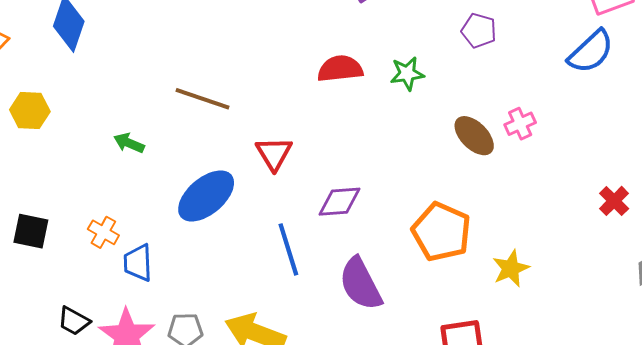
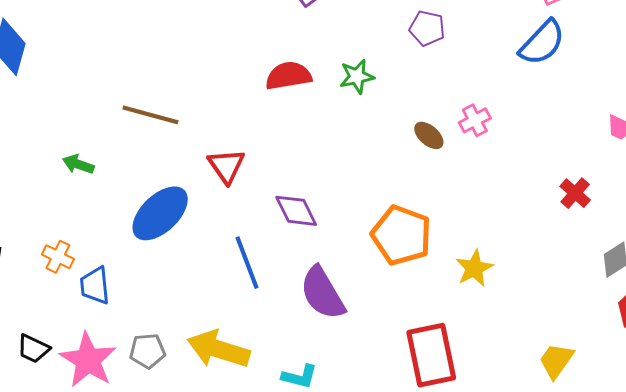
brown ellipse: (474, 136) -> (429, 135), size x0.7
purple diamond: (340, 202) -> (296, 211), turned 72

